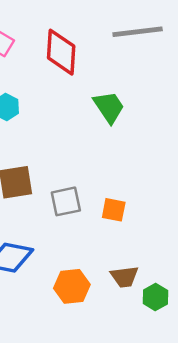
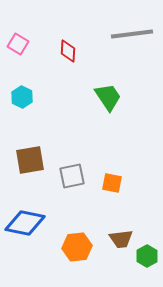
red diamond: (61, 52) -> (68, 51), size x0.6

